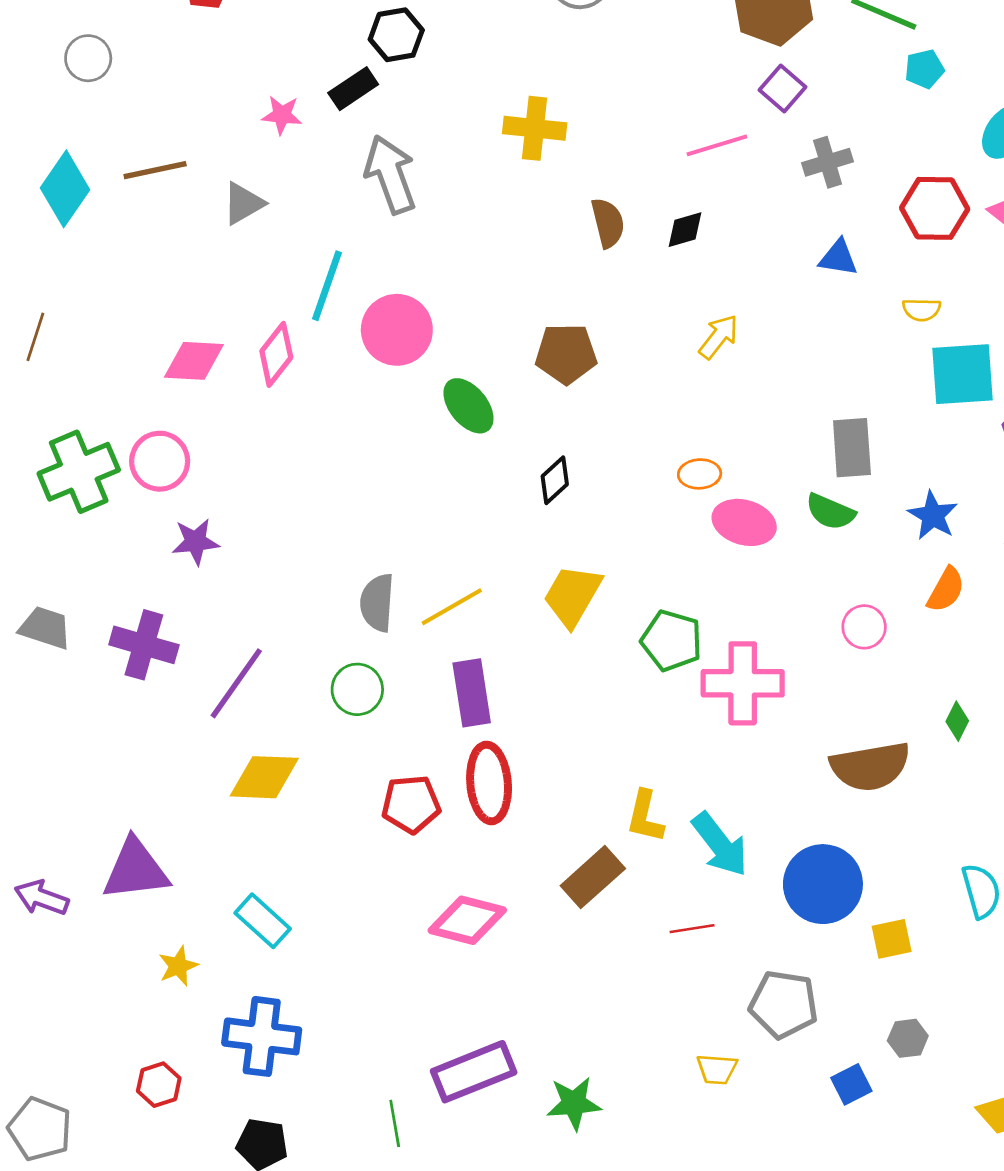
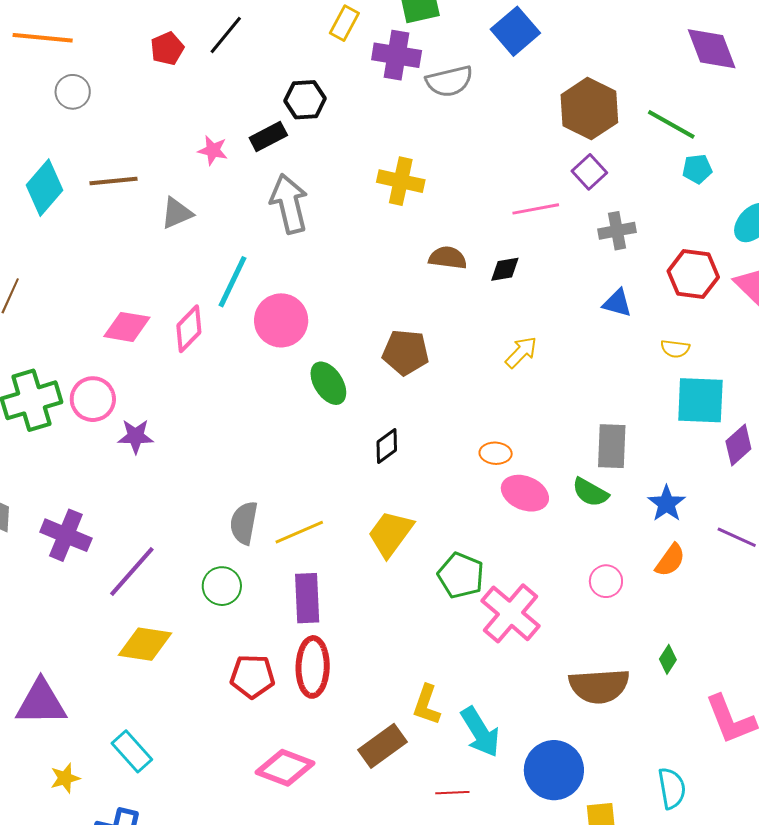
brown semicircle: (608, 223) -> (448, 258), turned -75
purple star: (195, 542) -> (136, 436), moved
pink cross: (743, 683) -> (511, 613), turned 34

